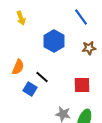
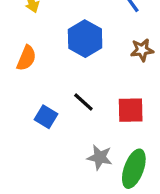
orange semicircle: (18, 67) -> (26, 58), moved
black line: (42, 77) -> (83, 102), moved

